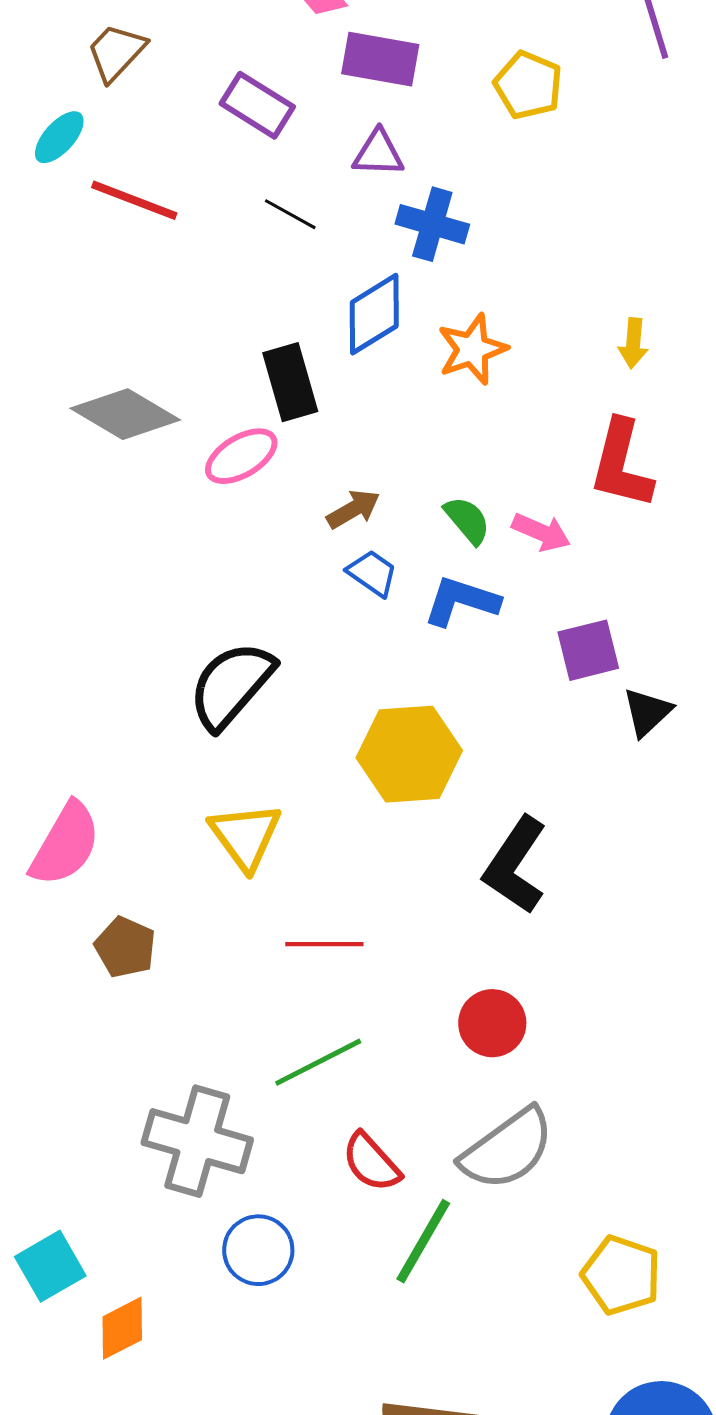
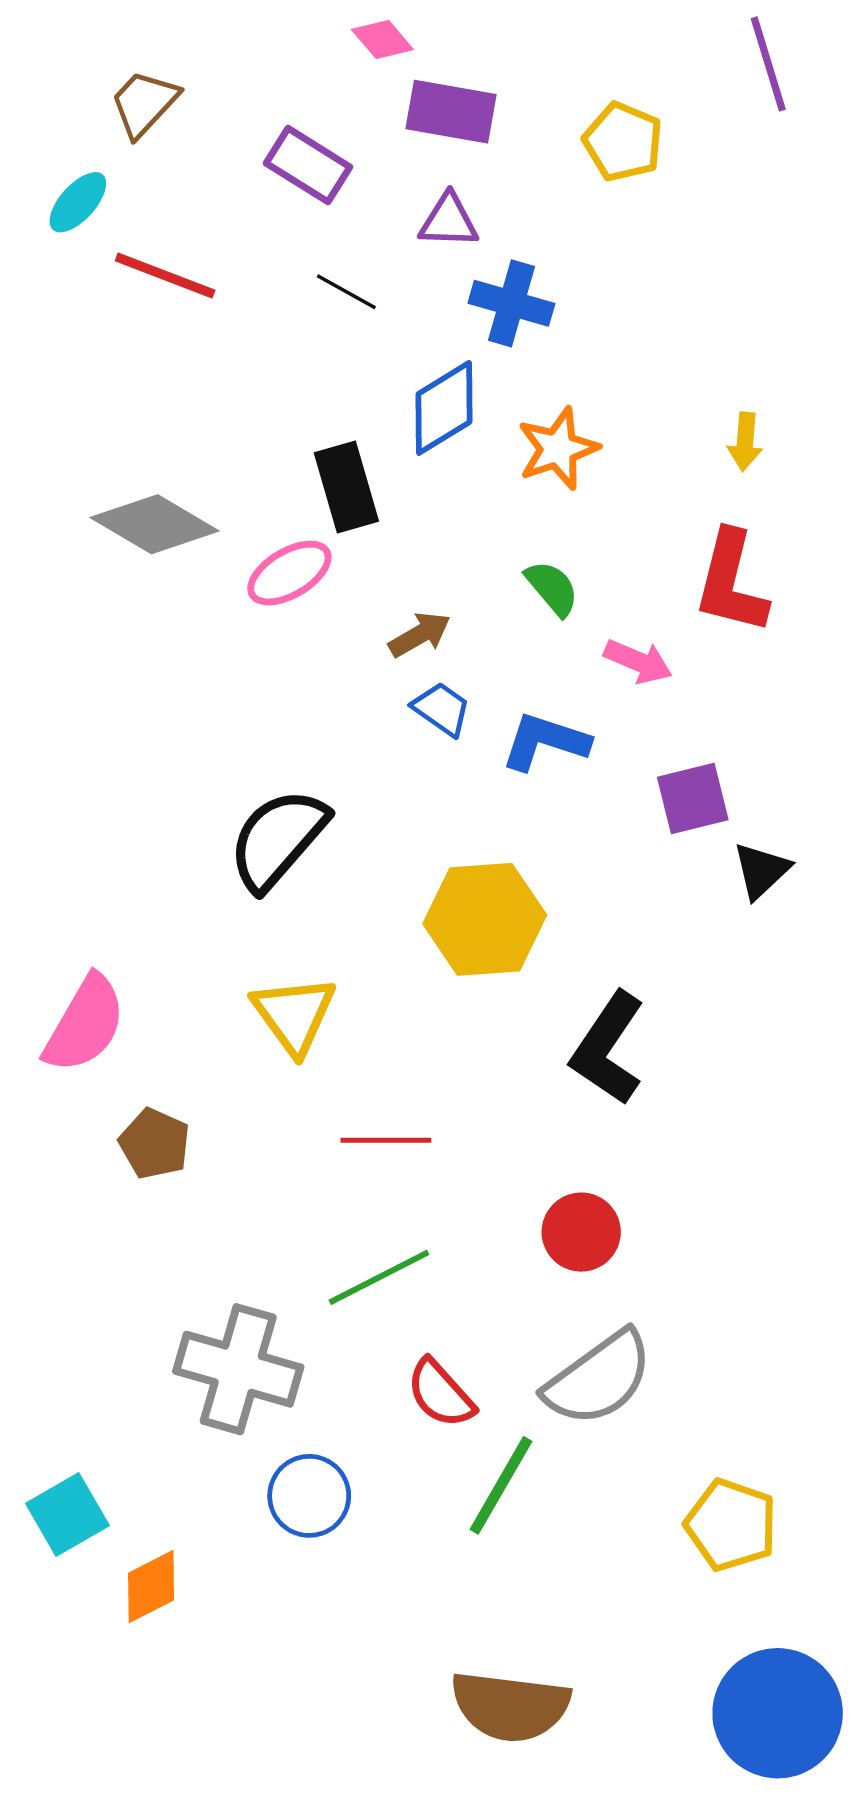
green semicircle: (467, 520) -> (552, 588), moved

